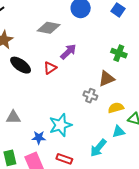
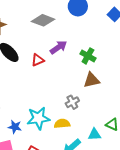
green cross: (119, 53) -> (88, 56), moved
gray cross: (90, 96) -> (72, 102), moved, turned 32
yellow semicircle: (116, 108) -> (62, 124), moved

